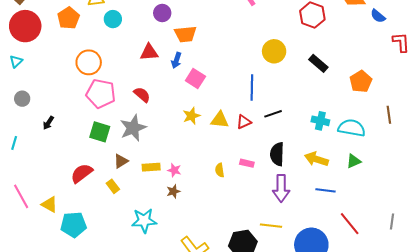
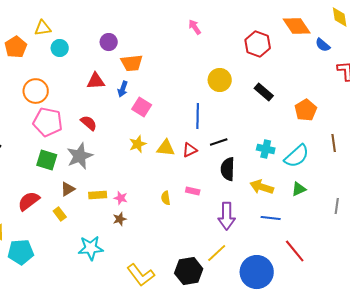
cyan semicircle: (352, 128) -> (297, 156), turned 128
black semicircle: (277, 154) -> (228, 169), moved
gray line: (392, 222) -> (337, 206), moved
yellow line: (271, 226) -> (217, 253), turned -50

